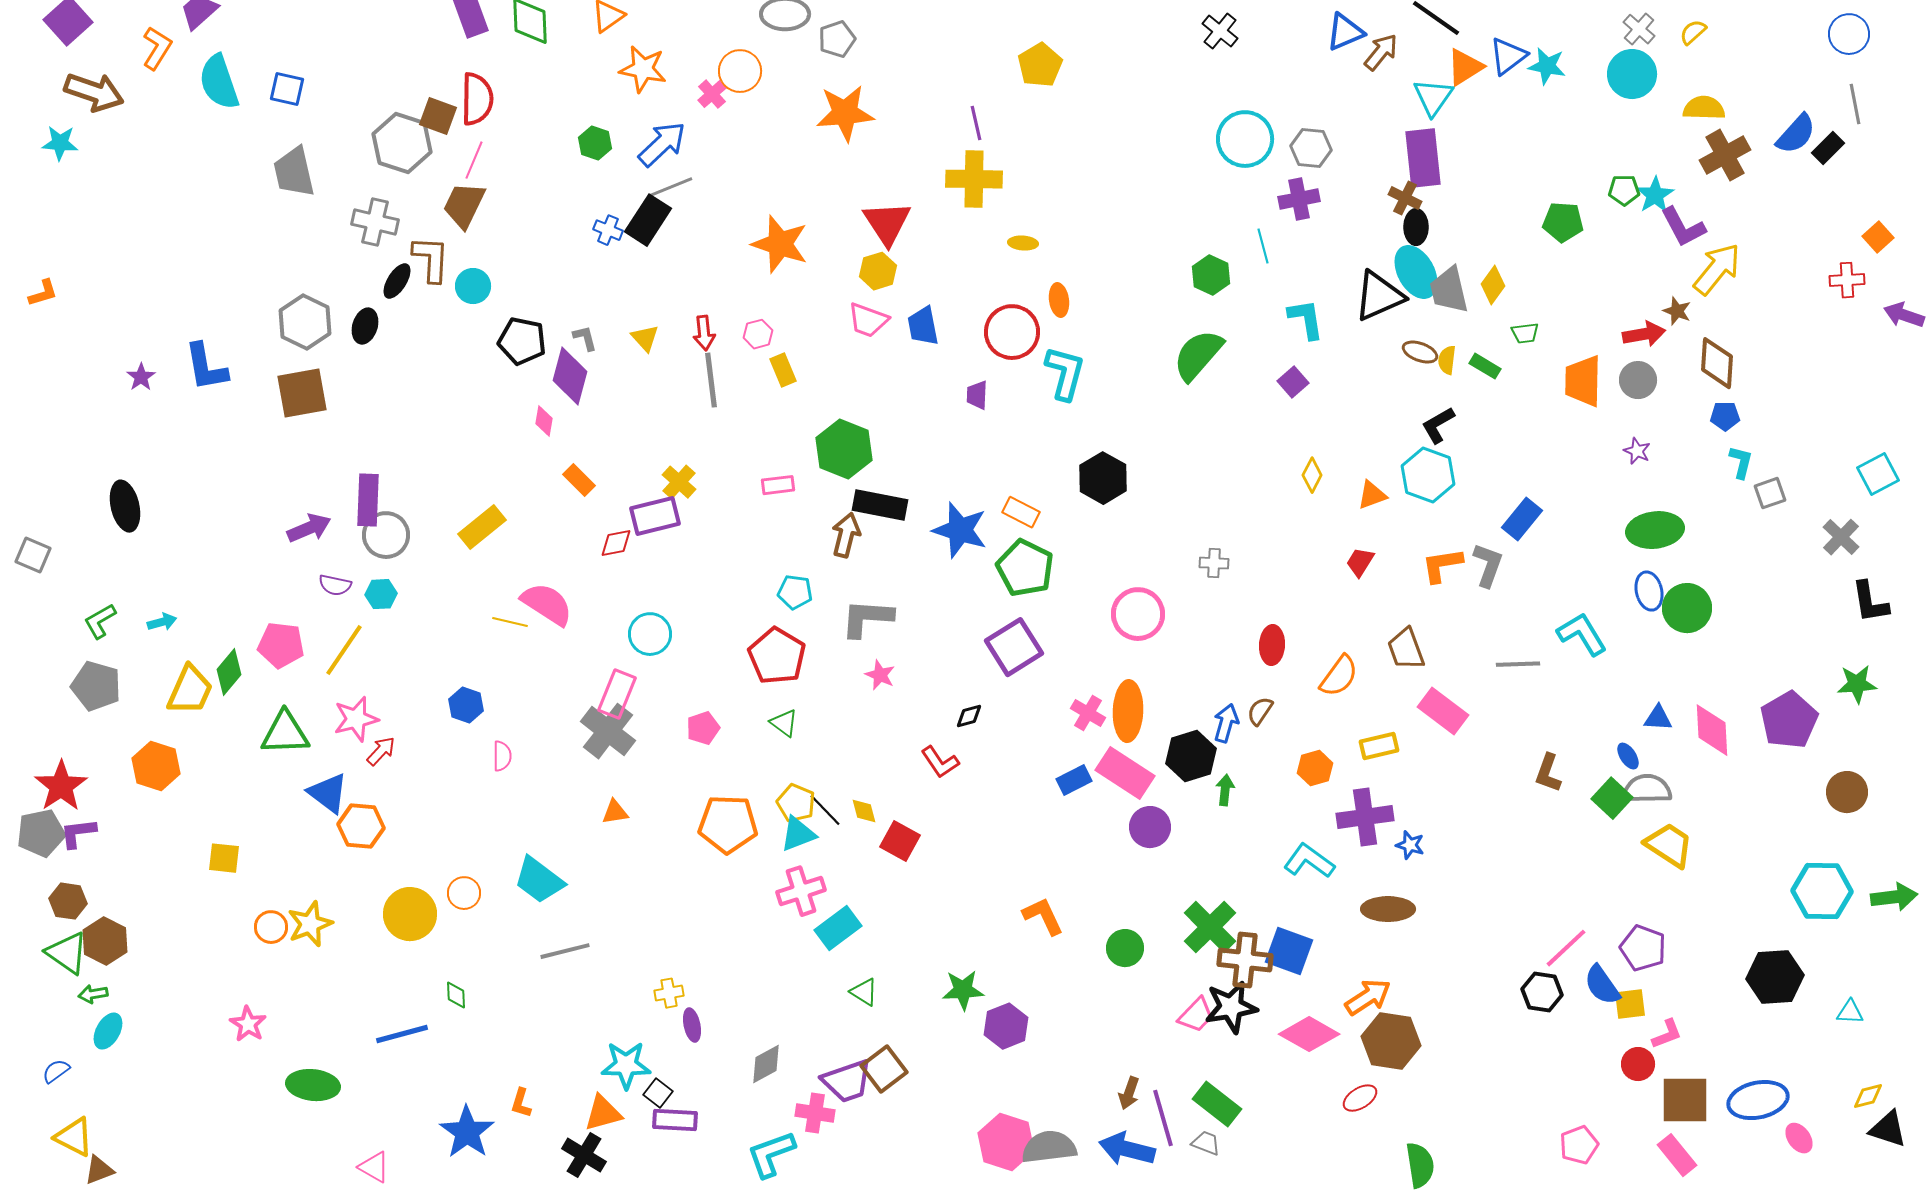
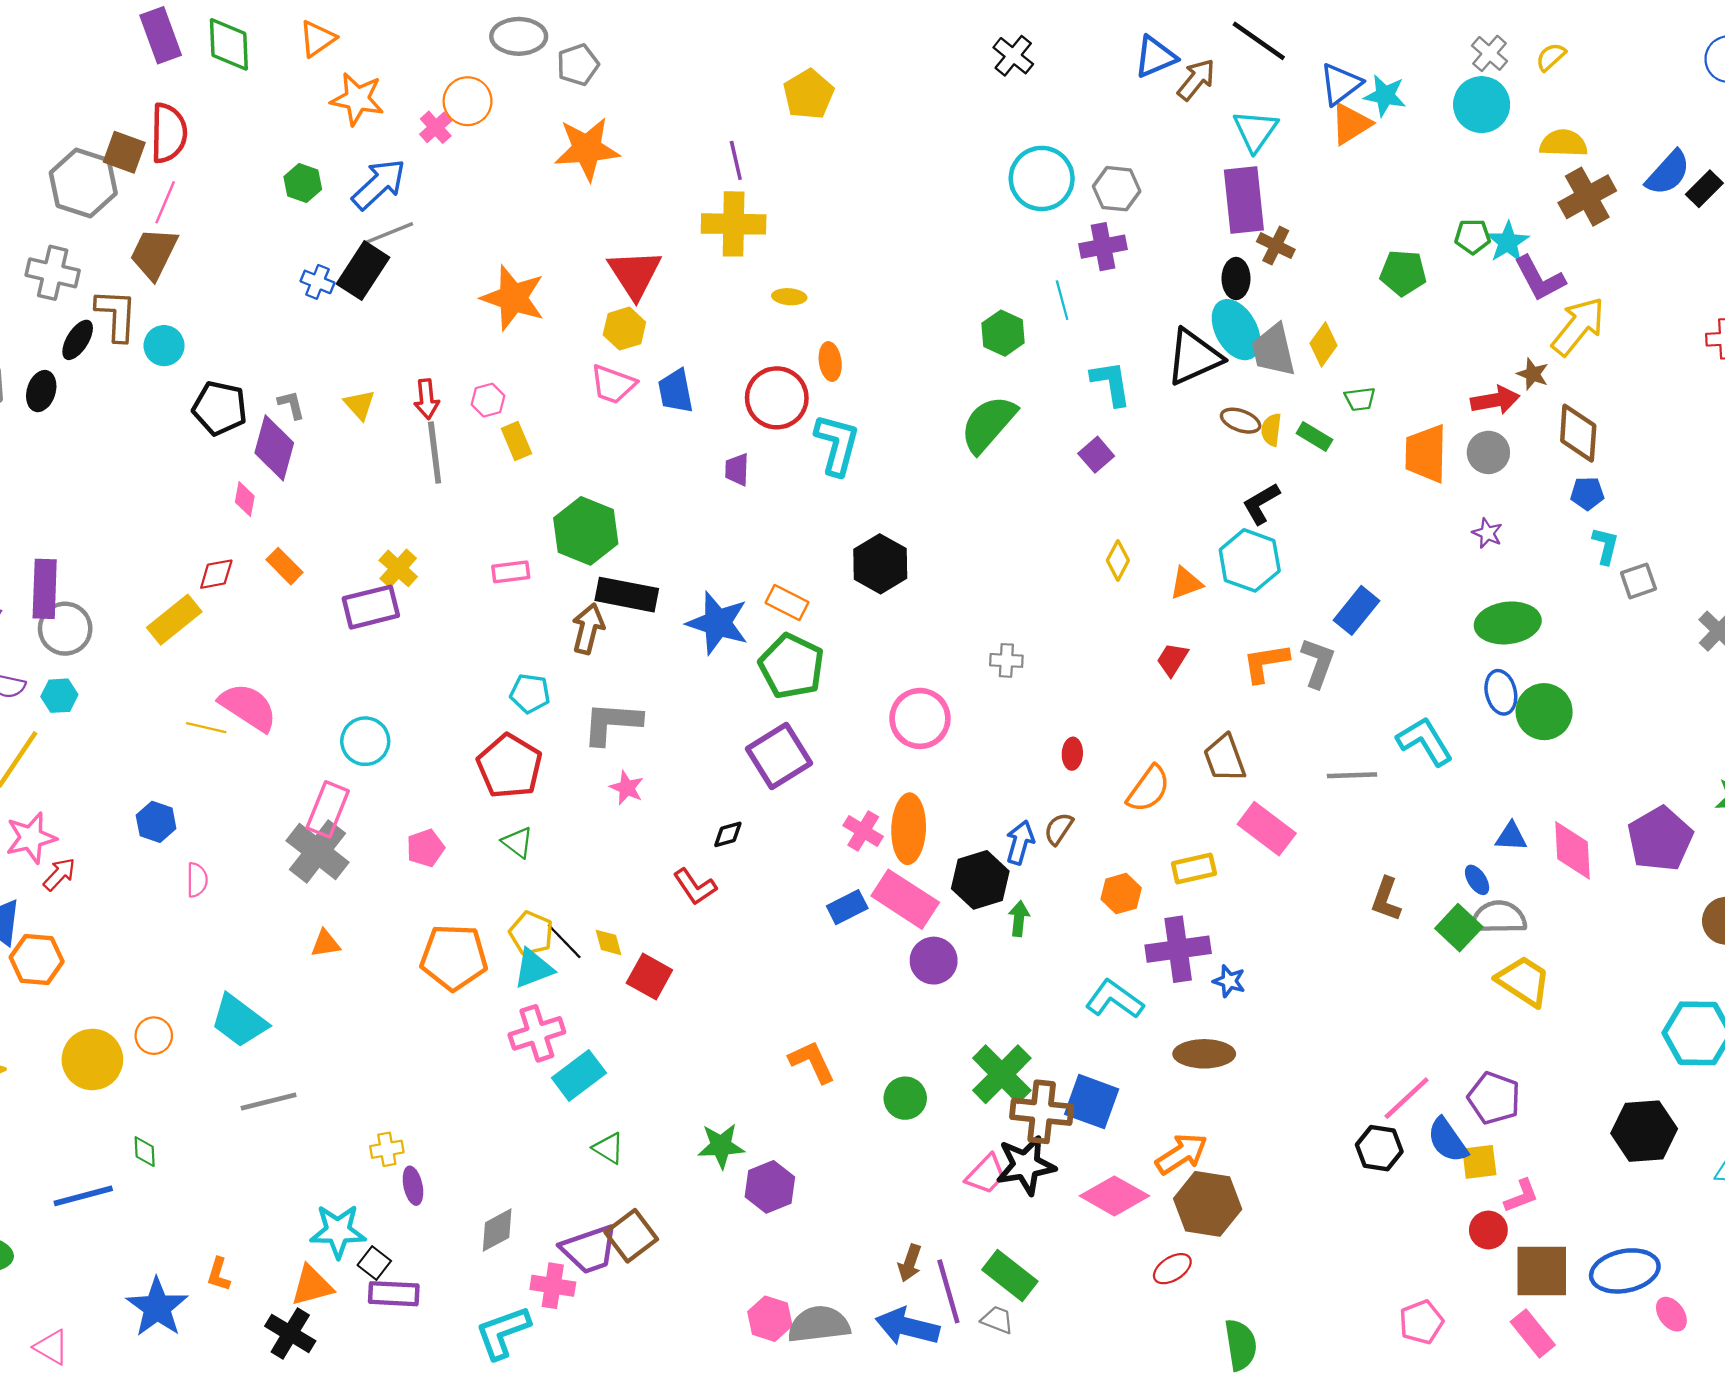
orange triangle: (1465, 67) -> (1351, 124), moved
brown cross: (1405, 198) -> (1276, 246), moved
red diamond: (616, 543) -> (216, 574), moved
red ellipse: (1272, 645) -> (1072, 754), size x0.7
pink hexagon: (1006, 1142) -> (770, 1319), size x0.7

